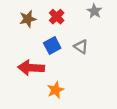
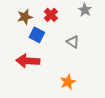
blue square: (52, 46) -> (37, 35), moved, turned -35
orange star: (56, 90) -> (68, 82), moved

